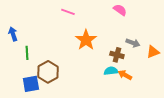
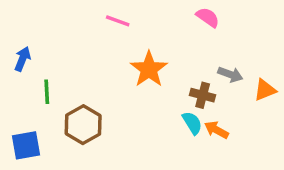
blue arrow: (13, 34) -> (23, 59), turned 40
cyan semicircle: (111, 71) -> (192, 123), turned 64
blue square: (31, 84) -> (26, 145), moved

